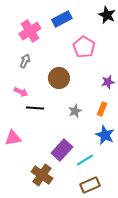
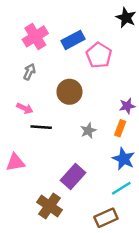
blue rectangle: (62, 19) -> (73, 40), moved
purple star: (108, 82) -> (127, 106), moved
cyan line: (85, 160) -> (121, 188), moved

